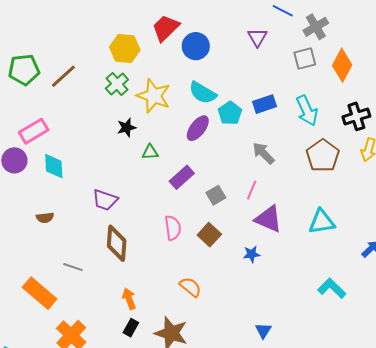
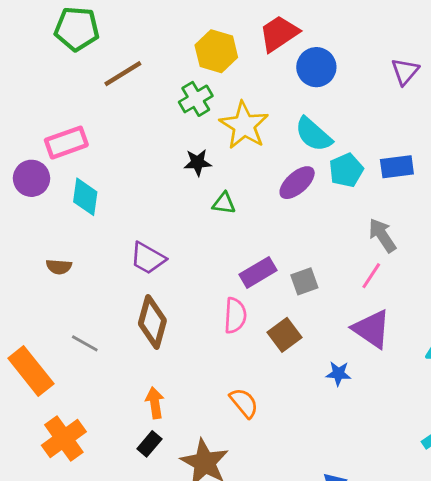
green pentagon: (24, 70) -> (77, 29), moved
purple rectangle: (182, 177) -> (258, 272), moved
pink line: (252, 190) -> (371, 276), moved

